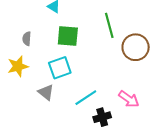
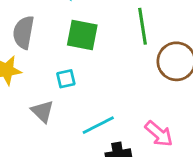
gray semicircle: (27, 39) -> (24, 32), size x1.6
cyan square: (60, 68) -> (66, 79), size x0.6

